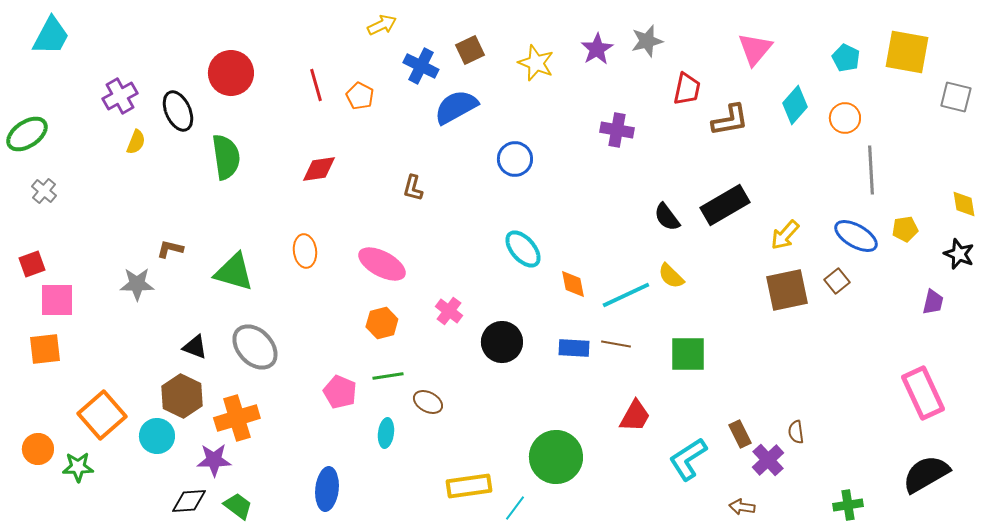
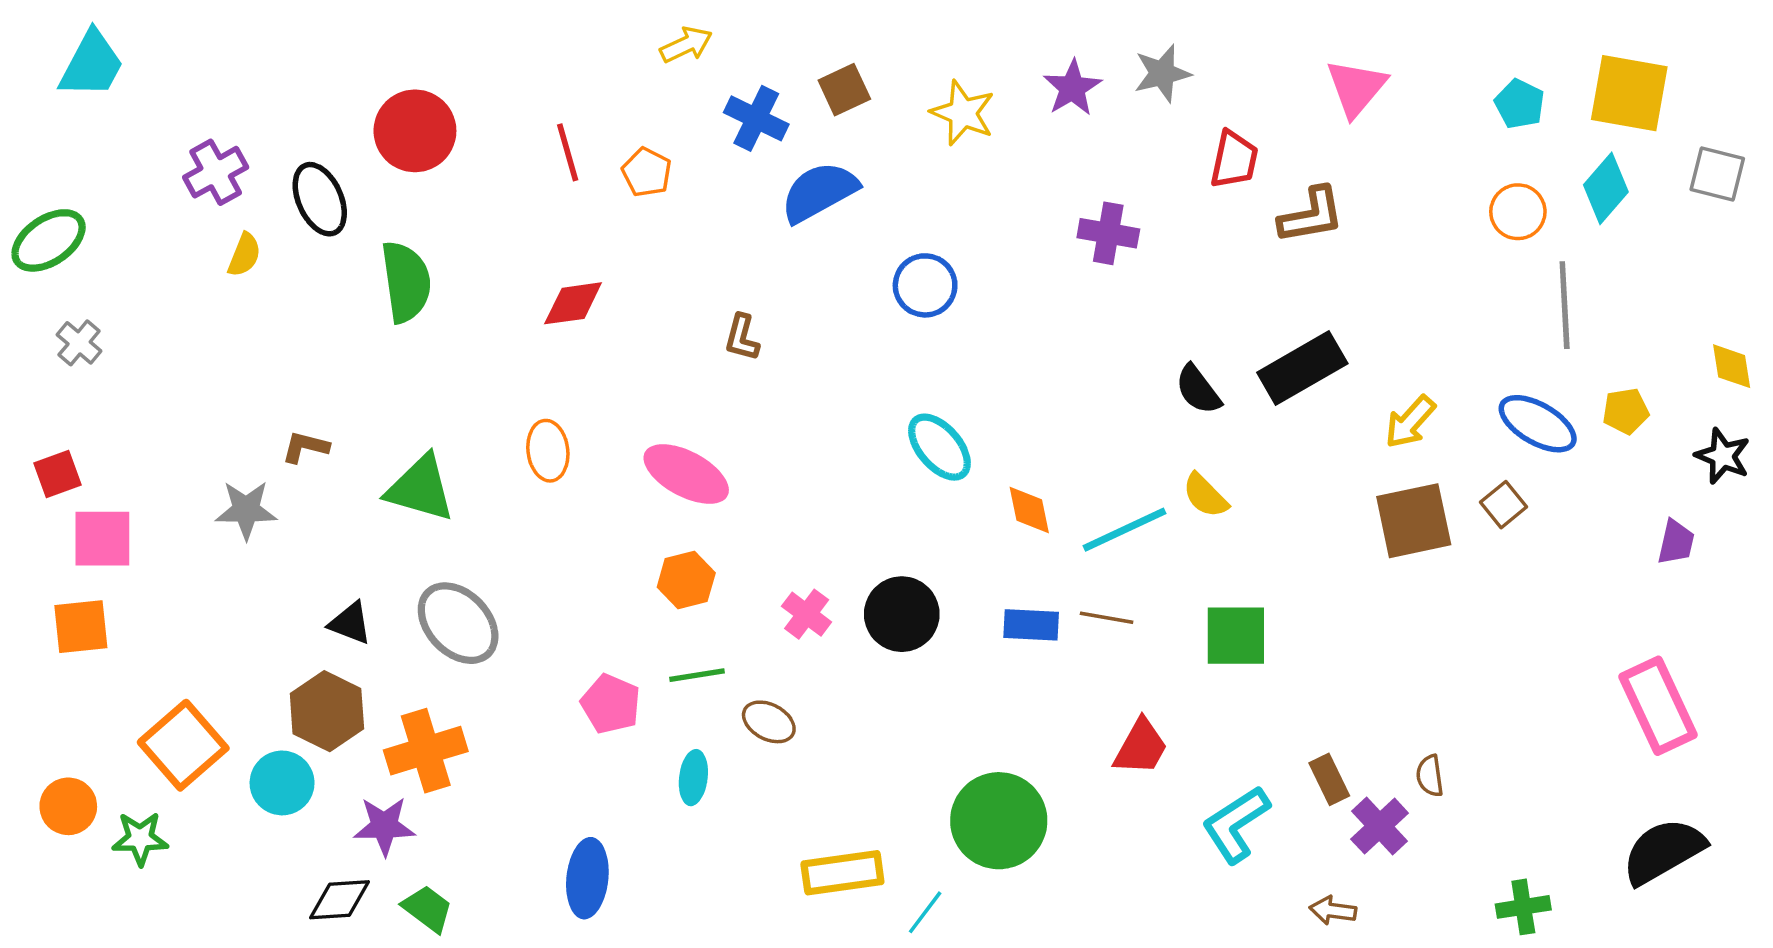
cyan diamond: (795, 105) -> (1606, 188), moved
pink cross: (449, 311) -> (807, 614), moved

